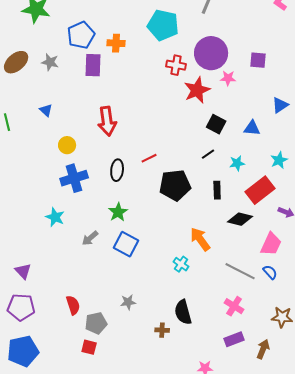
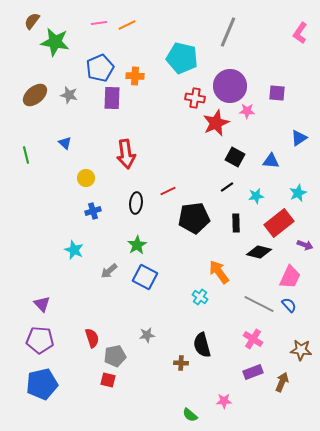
blue cross: (74, 178) -> (93, 211), size x0.6

